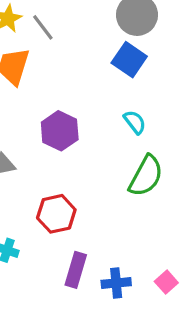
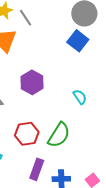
cyan semicircle: (135, 122) -> (80, 97), moved
green semicircle: (146, 176) -> (59, 135), moved

